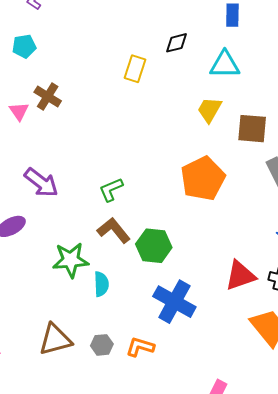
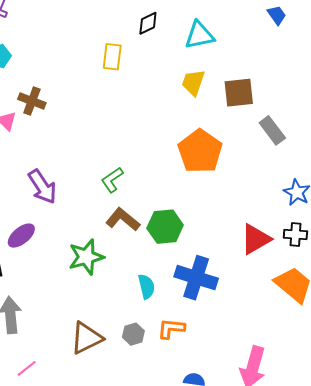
purple arrow: (41, 183) -> (42, 187), turned 30
cyan semicircle: (101, 284) -> (146, 287), moved

